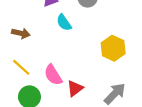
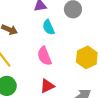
pink semicircle: (53, 75) -> (44, 56), moved

